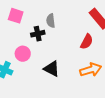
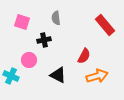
gray semicircle: (51, 21) -> (56, 18), moved
red semicircle: (87, 42) -> (84, 56), moved

